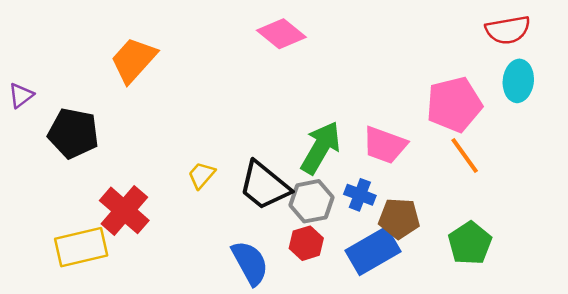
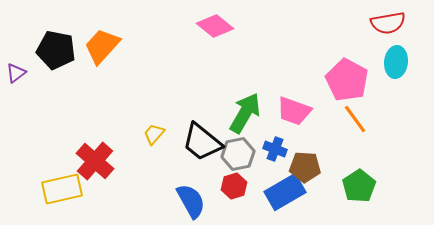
pink pentagon: (454, 104) -> (347, 80), turned -30
black pentagon: (73, 133) -> (56, 50), moved

